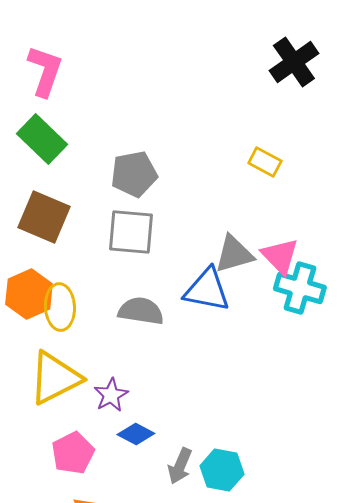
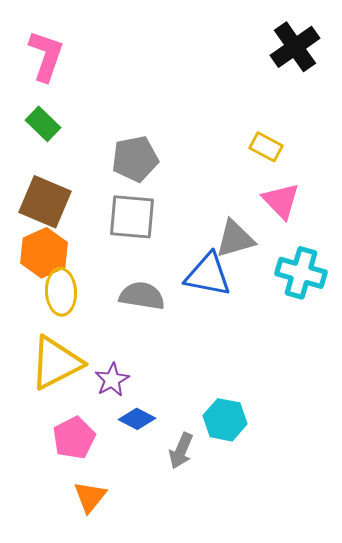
green rectangle: (42, 139) -> (43, 124), size x0.7
pink triangle: (280, 256) -> (281, 201), moved
orange hexagon: (29, 294) -> (44, 253), moved
cyan hexagon: (222, 470) -> (225, 420), moved

